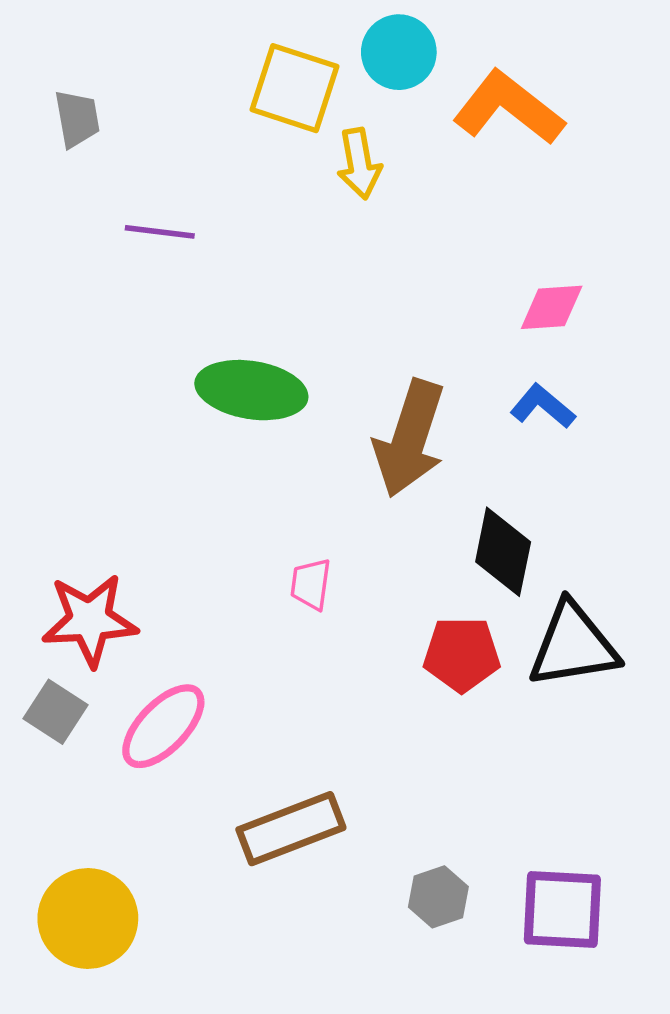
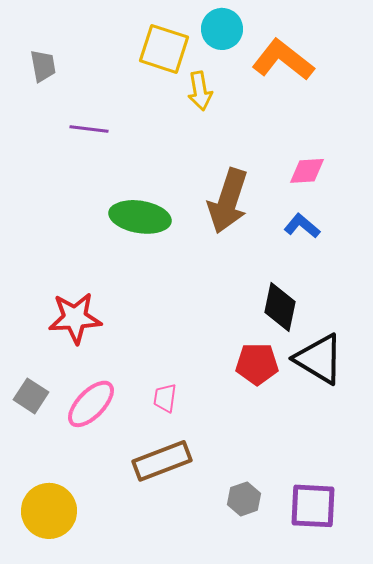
brown arrow: (410, 439) -> (228, 201), moved
pink trapezoid: (311, 584) -> (165, 398), moved
red star: (90, 620) -> (75, 318), moved
black triangle: (573, 645) -> (319, 359), turned 40

